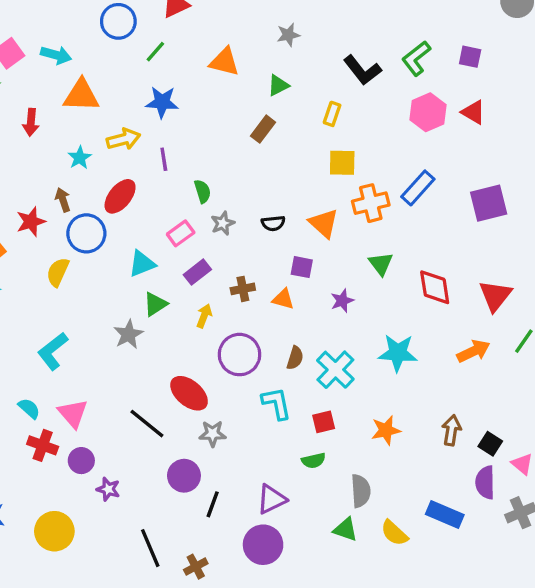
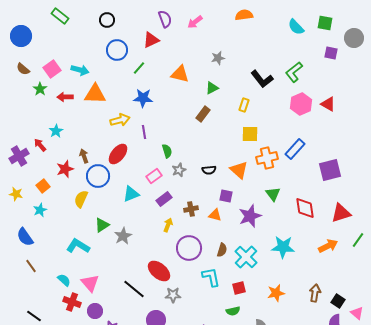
purple square: (470, 57) -> (331, 53), moved
red arrow: (31, 122) -> (65, 97), moved, turned 84
cyan star: (80, 158) -> (56, 131), moved
purple square: (489, 203) -> (330, 170), moved
red triangle: (495, 296) -> (341, 213), turned 35
purple star: (342, 301) -> (250, 216), size x1.6
green triangle: (155, 304) -> (102, 225), moved
cyan L-shape: (53, 351) -> (78, 246), turned 70

